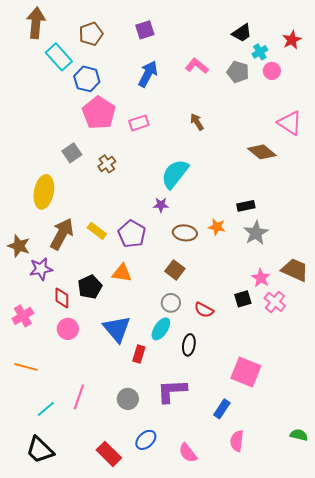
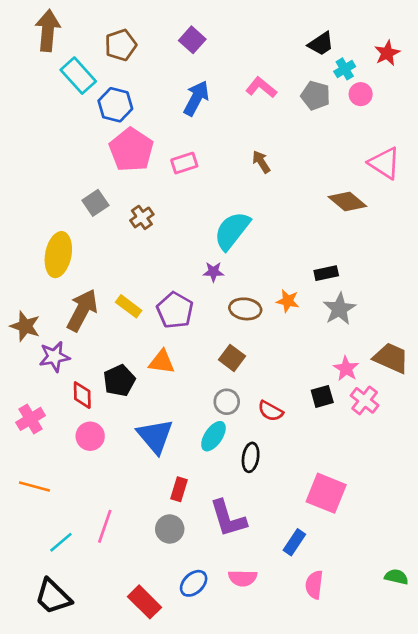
purple square: (145, 30) -> (192, 40), turned -30
red rectangle: (139, 354) -> (179, 489), moved
purple L-shape: (172, 391) -> (228, 518), turned -104
pink semicircle: (188, 453) -> (243, 578), moved, turned -50

